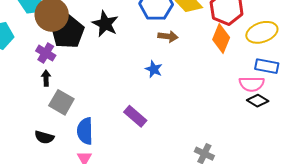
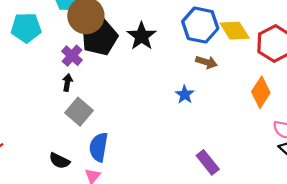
orange diamond: (221, 39) -> (261, 92), moved
purple rectangle: (135, 116) -> (208, 162), moved
black semicircle: (44, 137) -> (59, 161), moved

